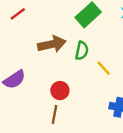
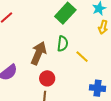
brown arrow: (52, 44) -> (38, 53), moved, turned -50

